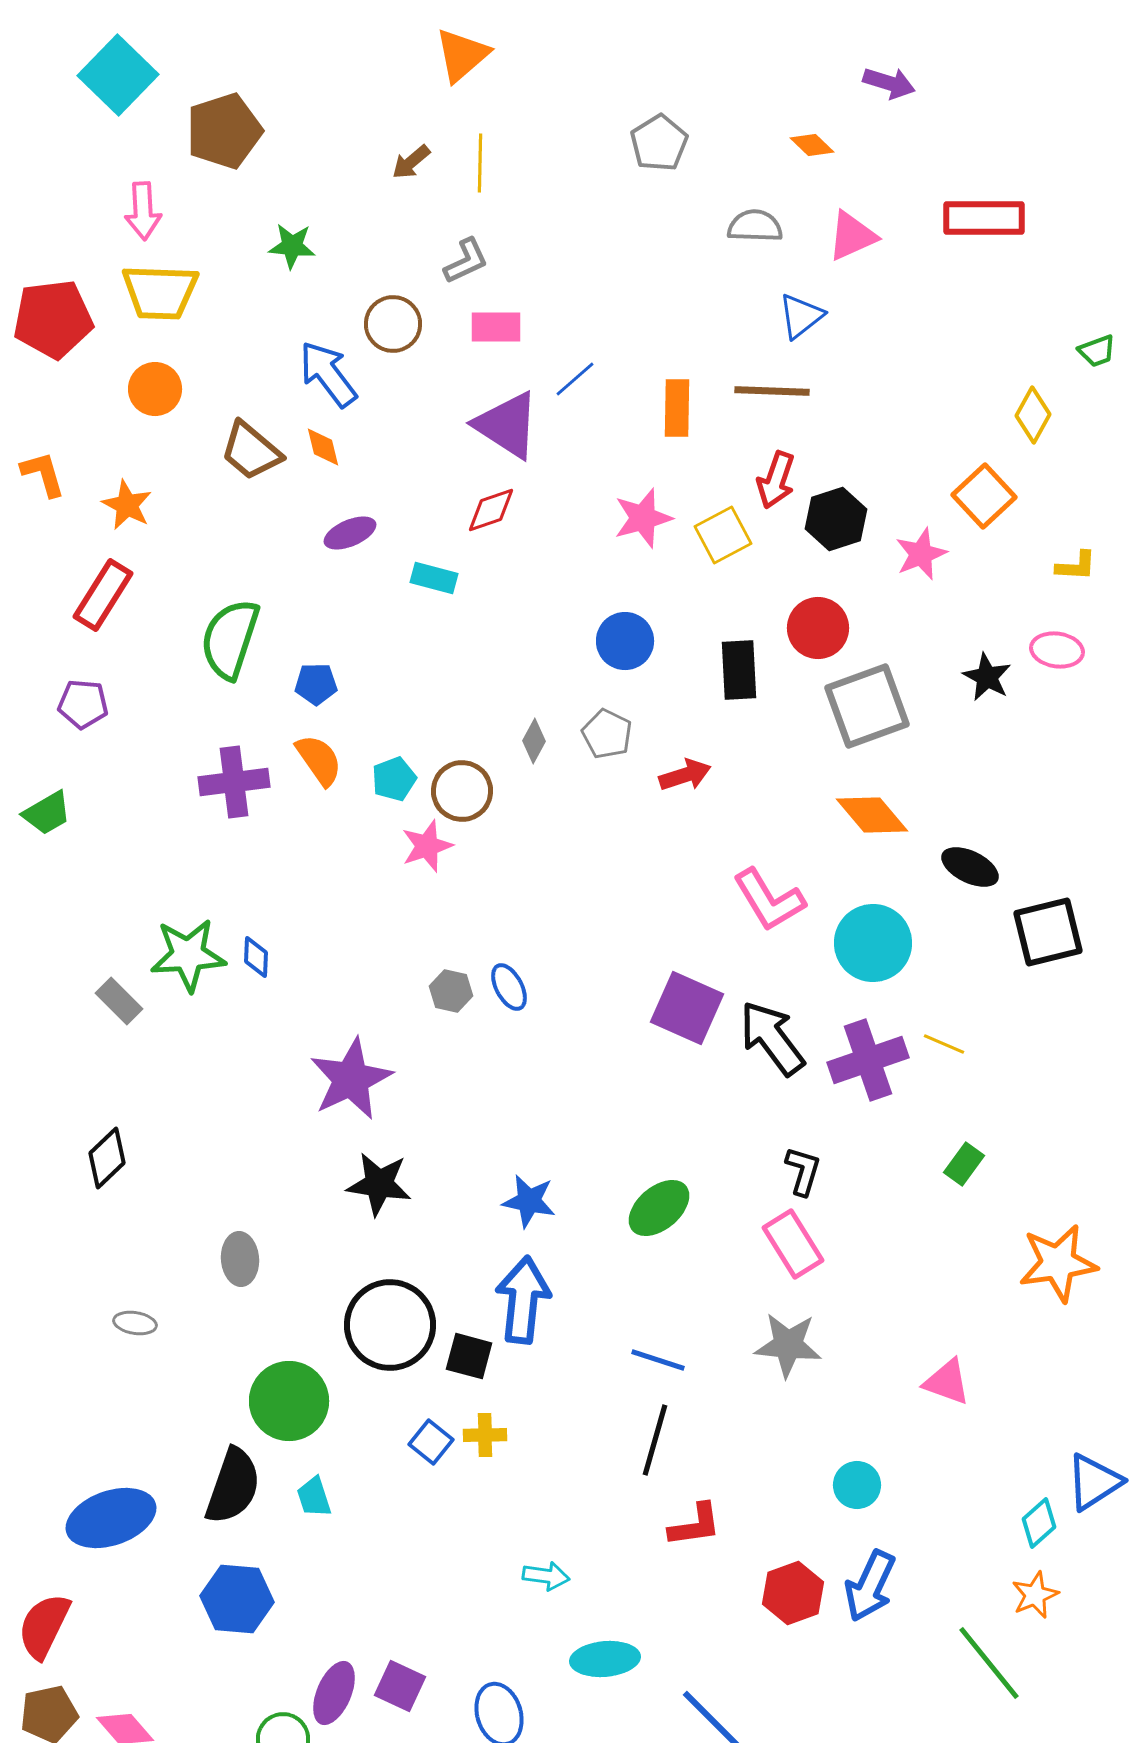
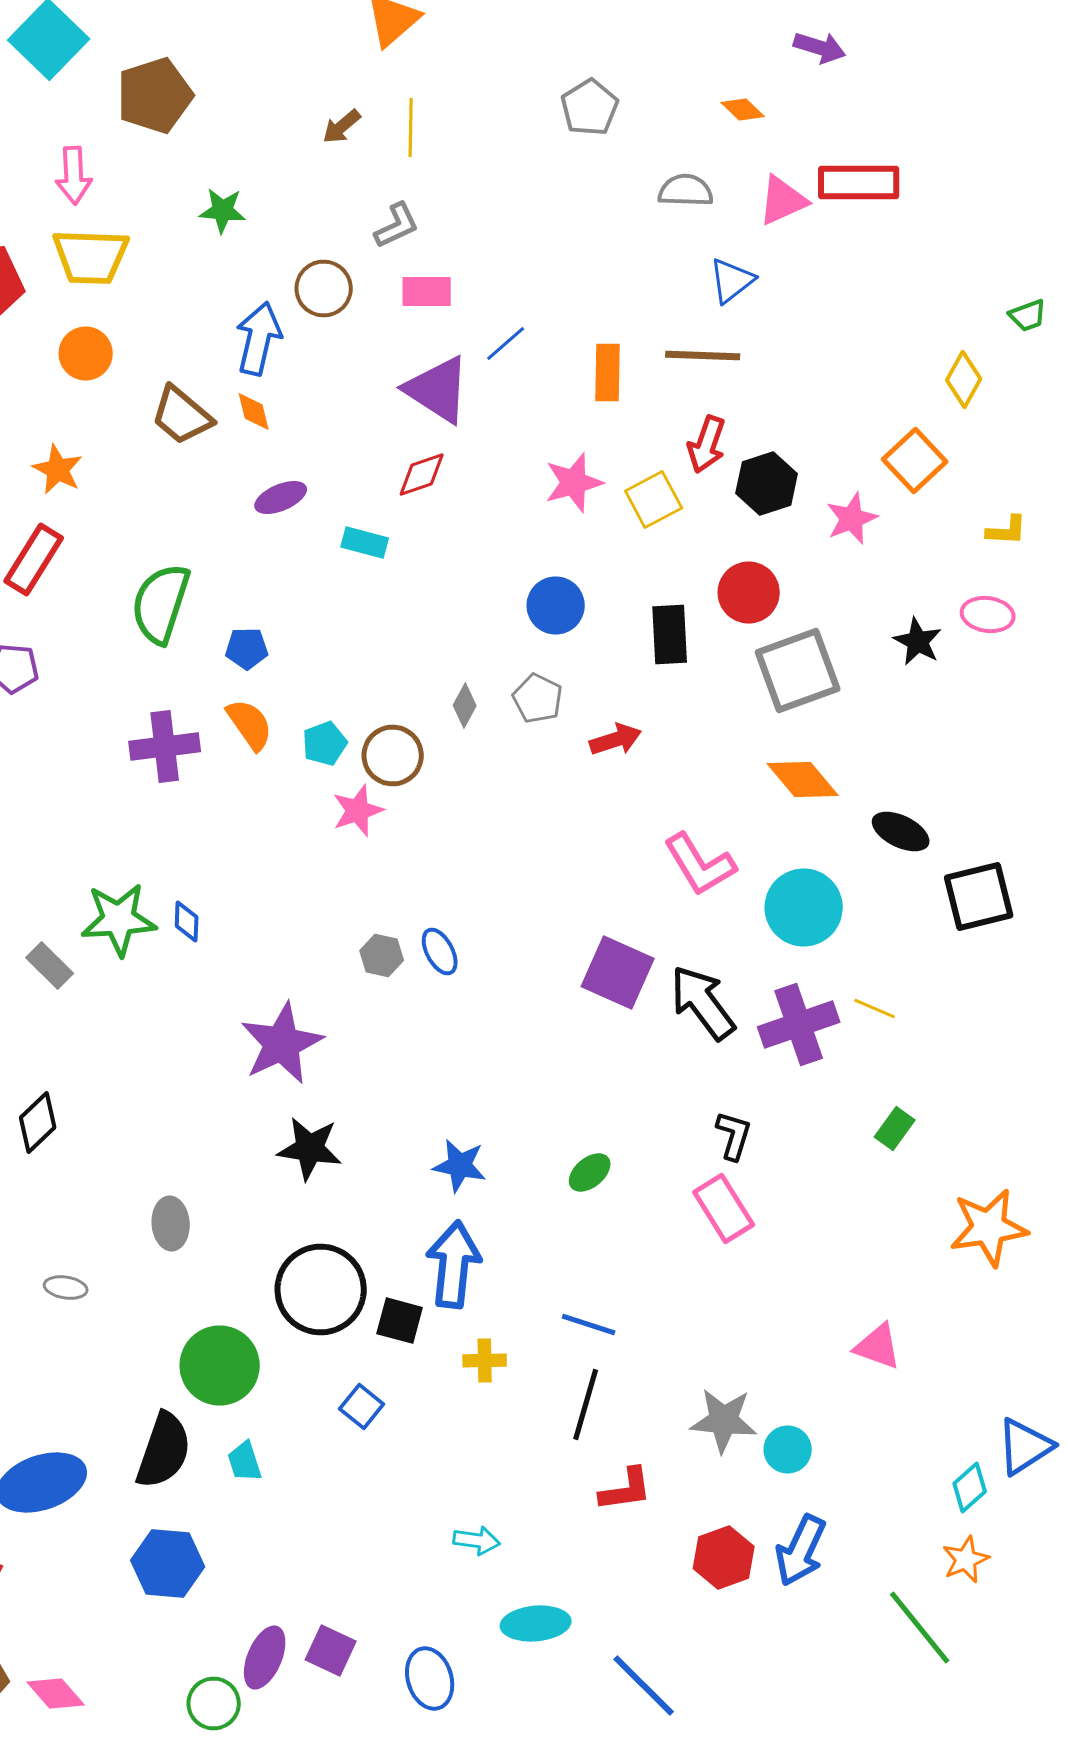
red rectangle: (984, 218) -> (859, 182), moved
blue arrow: (328, 374) -> (259, 338), turned 50
green ellipse: (659, 1208) -> (590, 1172), size x0.7
gray star: (788, 1345) -> (724, 1420), moved
yellow cross: (485, 1435) -> (485, 1360), moved

